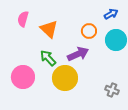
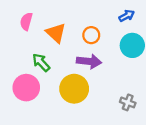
orange circle: (89, 31) -> (91, 35), moved
purple arrow: (78, 54) -> (89, 61), turned 30
green arrow: (48, 58) -> (41, 62), moved

